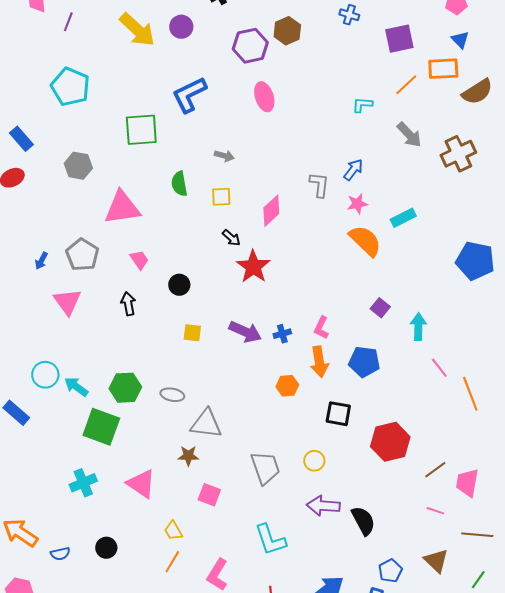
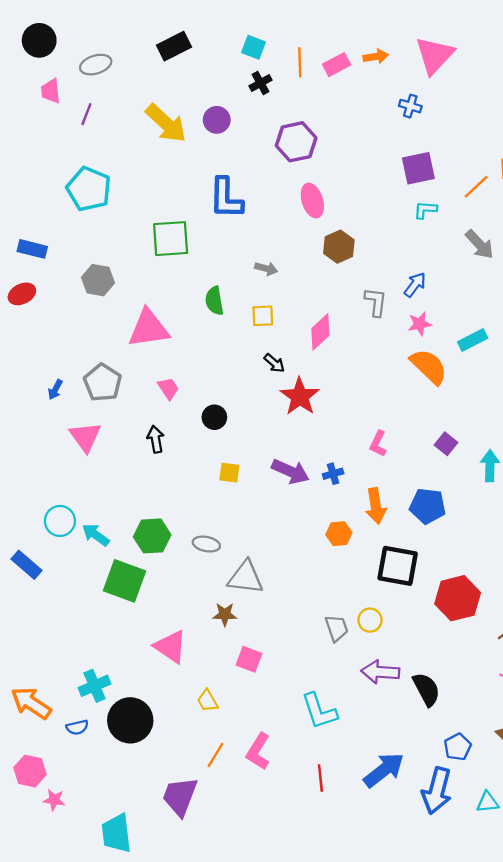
brown hexagon: (287, 31) -> (339, 247), moved
purple square: (399, 39) -> (418, 168), moved
blue L-shape: (189, 95) -> (226, 198), turned -63
blue rectangle: (21, 139) -> (32, 249), turned -35
pink L-shape: (321, 328) -> (378, 444), moved
black square: (338, 414) -> (398, 566), size x1.4
gray trapezoid: (265, 468) -> (337, 628), moved, size x0.7
cyan cross: (83, 483) -> (95, 686), moved
black circle: (106, 548) -> (130, 720), size x1.8
orange line: (172, 562) -> (216, 755), moved

